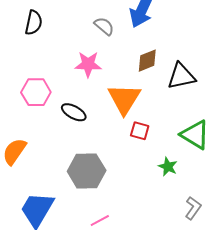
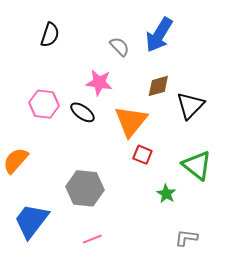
black triangle: (181, 76) -> (190, 105), turned -40
black ellipse: (74, 112) -> (82, 112), moved
gray L-shape: (193, 208) -> (186, 238), turned -125

